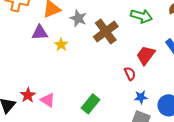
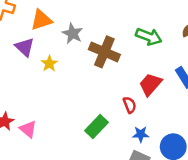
brown cross: (106, 32) -> (104, 52), turned -35
purple triangle: (40, 33) -> (25, 47), turned 42
green rectangle: (91, 104) -> (97, 126), moved

